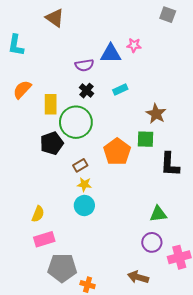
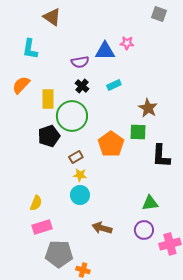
cyan L-shape: (16, 45) -> (30, 49), moved
brown arrow: (138, 277) -> (102, 228), moved

